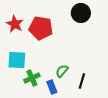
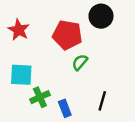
red pentagon: (41, 28) -> (67, 35), moved
green semicircle: (62, 71) -> (80, 62), moved

